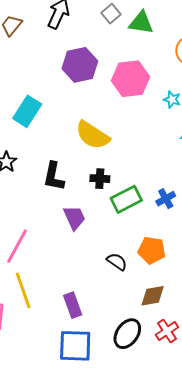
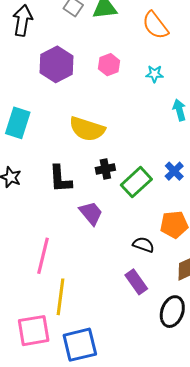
pink hexagon: (130, 79) -> (109, 65), size x0.6
yellow line: (23, 290) -> (60, 297), turned 42
purple rectangle: (73, 305) -> (136, 282), moved
blue square: (75, 346) -> (80, 345), moved

